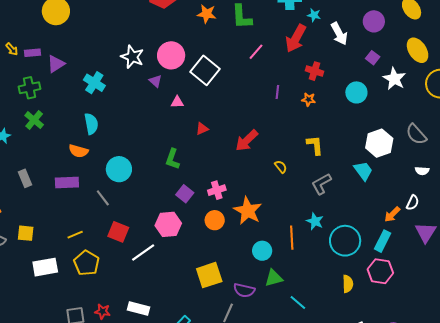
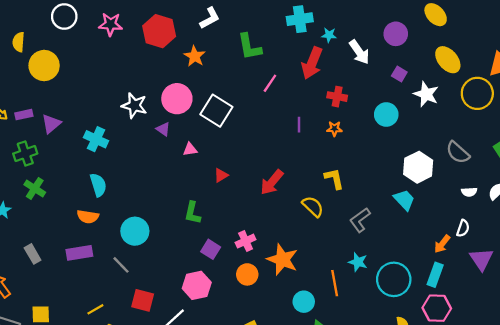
orange star: (207, 14) -> (195, 56), moved, turned 30
yellow L-shape: (315, 145) -> (334, 179), moved
yellow semicircle: (281, 167) -> (313, 207), size x1.5

